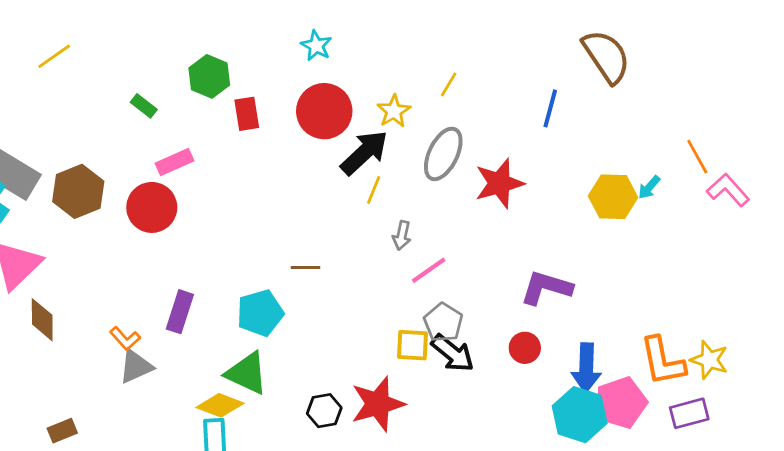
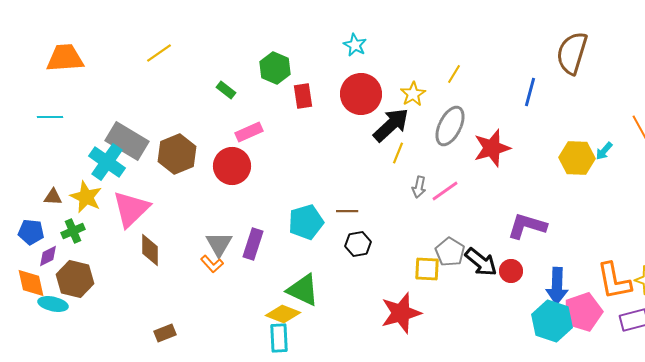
brown semicircle: (606, 56) -> (572, 53), turned -129
pink line: (429, 270) -> (445, 191), moved
cyan pentagon: (260, 313) -> (306, 222), moved
black arrow: (453, 353) -> (481, 262), moved
gray triangle: (136, 367) -> (219, 244), moved, turned -36
black hexagon: (324, 411) -> (358, 244), moved

